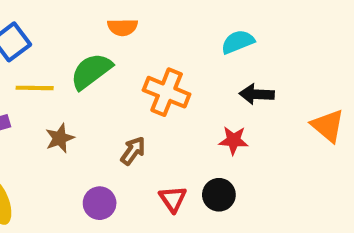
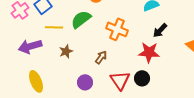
black arrow: (257, 94) -> (160, 30), turned -49
red star: (234, 140) -> (149, 52), size x1.5
red triangle: (173, 199) -> (120, 80), size x1.5

